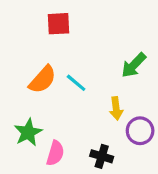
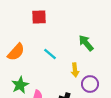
green arrow: (134, 65) -> (86, 43), turned 96
orange semicircle: (42, 80) -> (16, 52), moved

